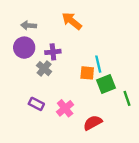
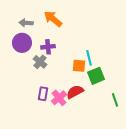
orange arrow: (72, 21) -> (53, 19), moved
green line: (127, 98) -> (115, 100), moved
purple rectangle: (36, 104) -> (43, 94), moved, turned 72
red semicircle: (93, 123) -> (75, 92), moved

